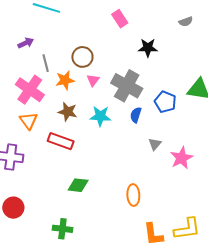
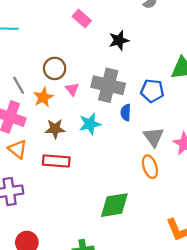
gray triangle: (155, 144) -> (154, 137), size x1.5
green diamond: (78, 185) -> (114, 205), moved, size x1.4
orange ellipse: (133, 195) -> (150, 167), moved

